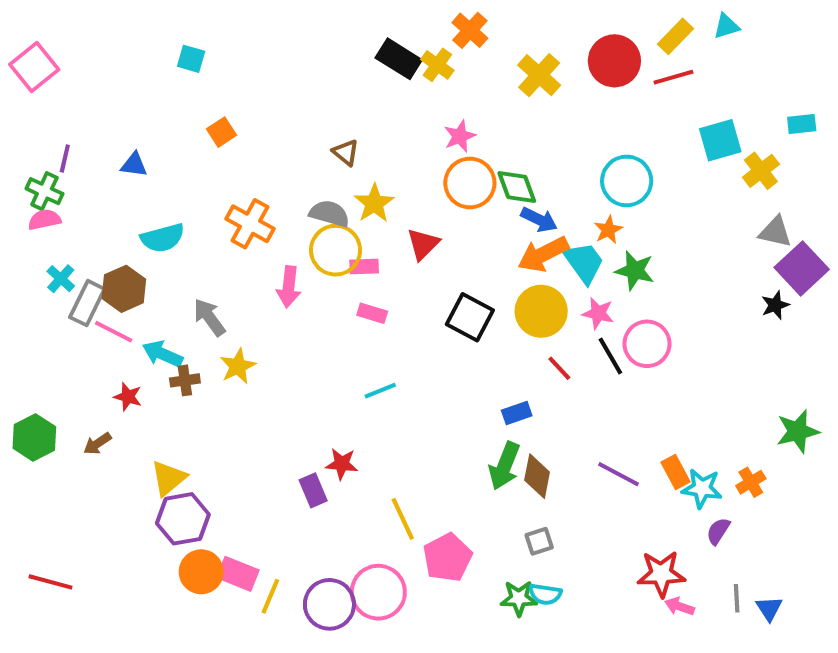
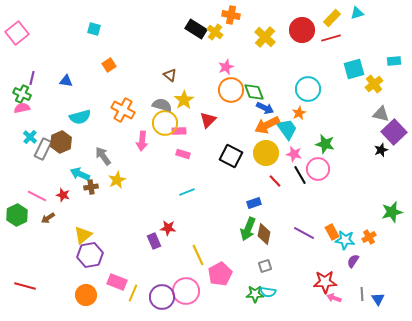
orange cross: (470, 30) -> (231, 15), turned -30
green star: (635, 271) -> (325, 144), moved
pink line: (114, 332) -> (37, 196), moved
orange circle: (201, 572) -> (86, 295), moved

